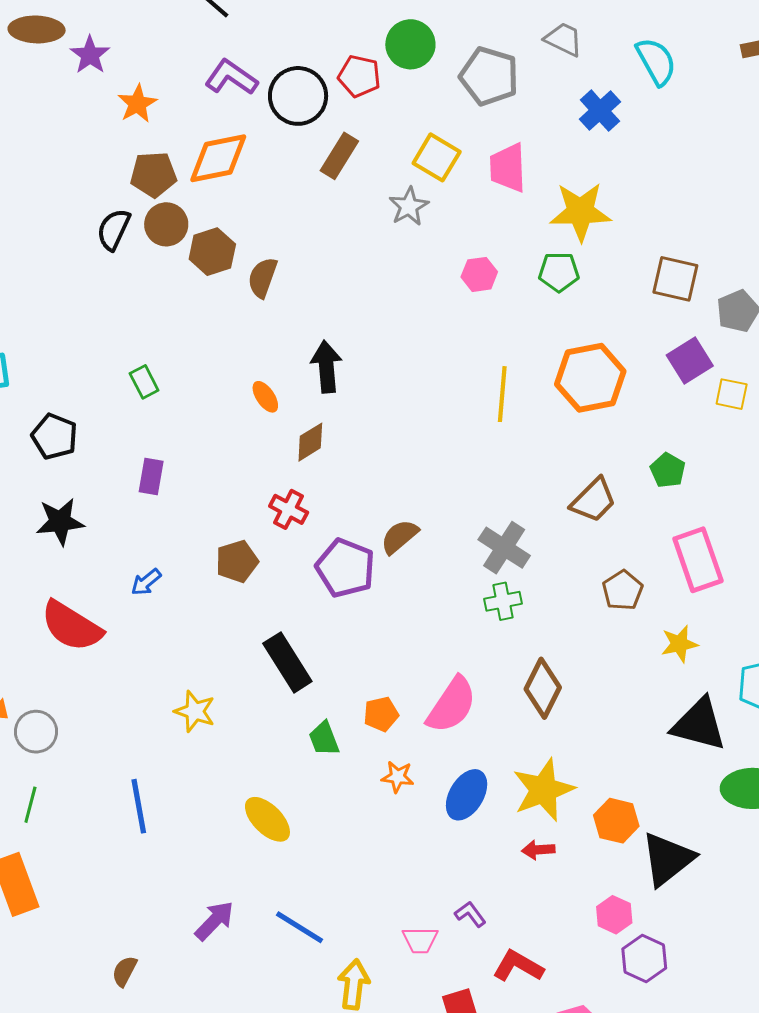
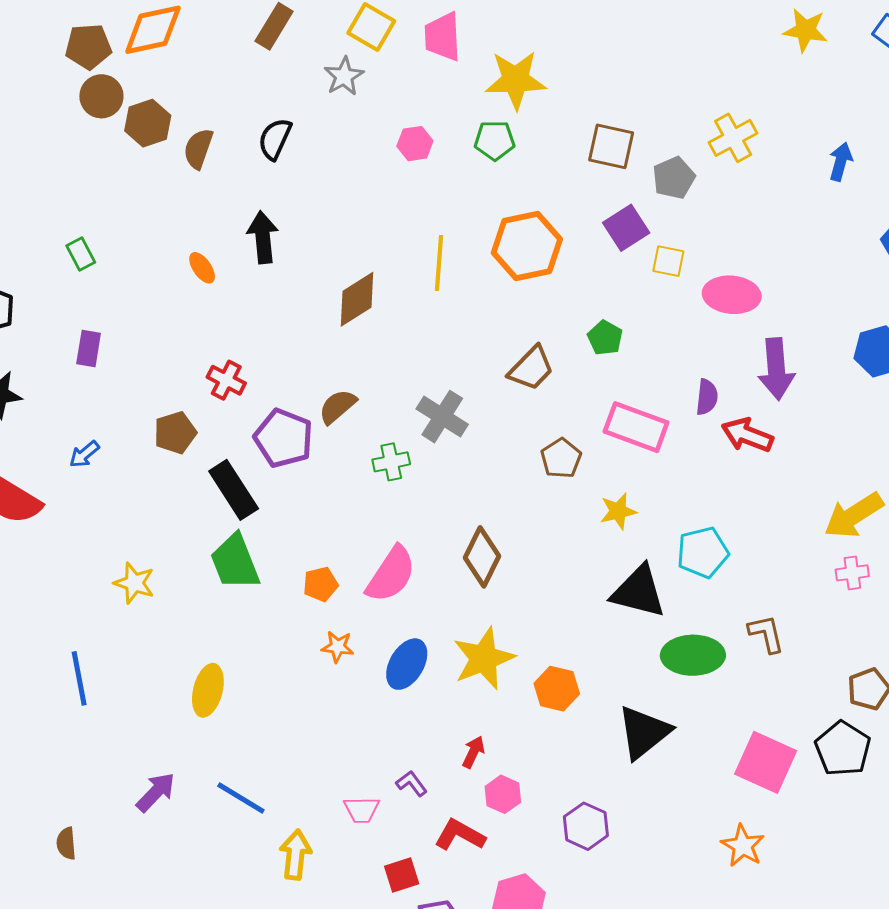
black semicircle: (114, 229) -> (275, 139), moved
brown diamond: (310, 442) -> (357, 299), moved, size x1.4
pink rectangle: (698, 560) -> (636, 427), turned -50
green cross: (503, 601) -> (391, 462), moved
black rectangle: (287, 662) -> (234, 490), moved
green trapezoid: (324, 739) -> (235, 562), moved, size x1.6
yellow ellipse: (267, 819) -> (208, 690), turned 60
red arrow: (538, 850) -> (473, 752), moved, turned 120
black triangle: (668, 859) -> (644, 732), moved
pink hexagon: (614, 915) -> (503, 794), moved
brown semicircle: (125, 971) -> (66, 843), turned -32

